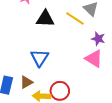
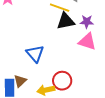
black triangle: (45, 19) -> (66, 21), moved
brown triangle: (26, 82) -> (20, 81), moved

